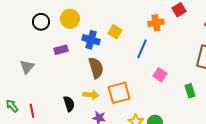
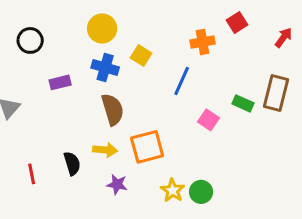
yellow circle: (70, 19) -> (102, 28), moved
green rectangle: (190, 91) -> (243, 103), moved, turned -48
red line: (32, 111) -> (32, 174), moved

